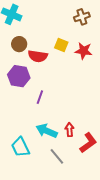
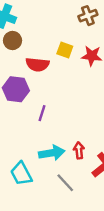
brown circle: (19, 44) -> (13, 41), moved
cyan arrow: (47, 131) -> (52, 153), turned 150

